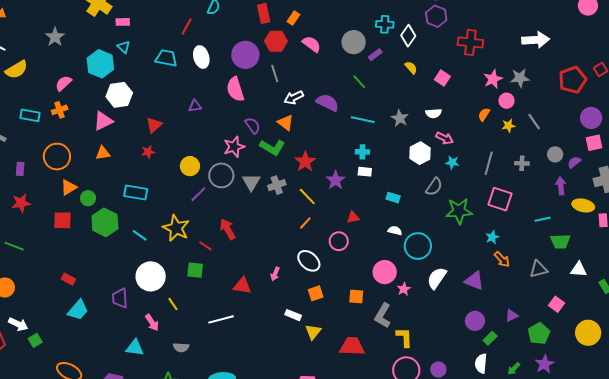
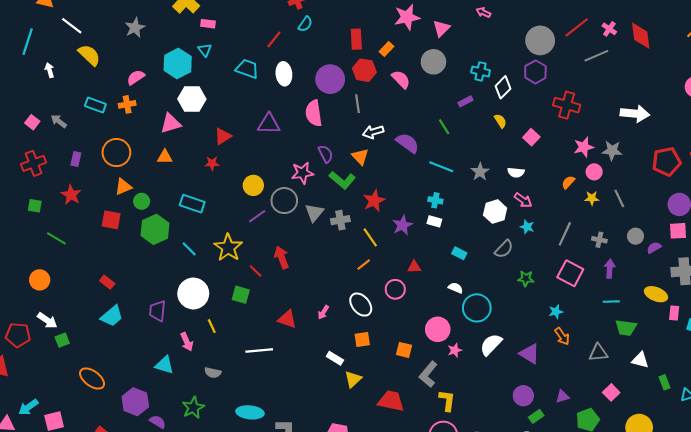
gray circle: (354, 42) -> (433, 62), moved
yellow semicircle: (17, 70) -> (89, 55), turned -115
purple triangle: (195, 106) -> (269, 124), size x1.6
purple arrow: (561, 186) -> (610, 269), moved
red star: (21, 203) -> (71, 195), turned 30
green star: (459, 211) -> (526, 279), size x0.6

